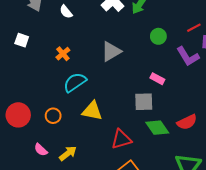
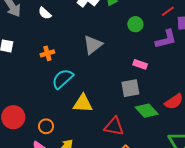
orange cross: (63, 54) -> (47, 53), turned 32
purple L-shape: (188, 56) -> (166, 39), turned -65
orange circle: (53, 116) -> (46, 126), moved
red triangle: (121, 139) -> (114, 127), turned 35

